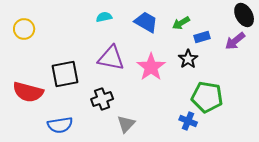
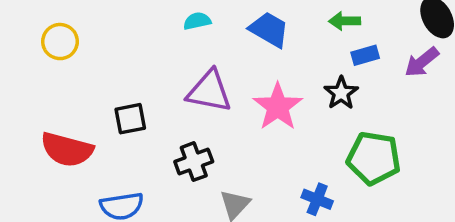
green arrow: (181, 23) -> (345, 21), moved, turned 30
black square: (65, 74) -> (130, 119), size x0.7
blue cross: (188, 121) -> (317, 199), moved

